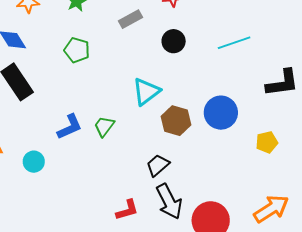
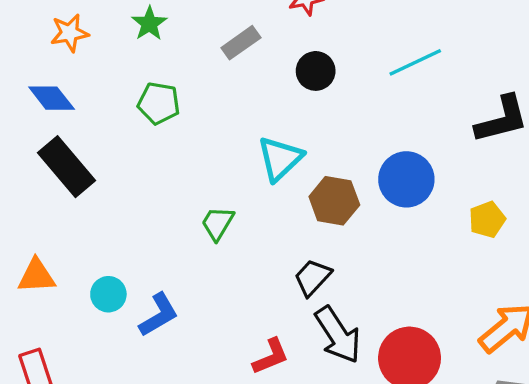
blue L-shape: (70, 127) -> (159, 315), moved

